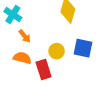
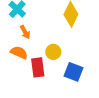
blue square: (83, 48) -> (73, 72), moved

